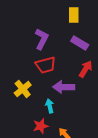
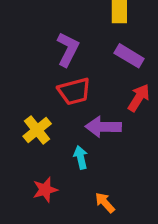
red star: (41, 126) -> (45, 190), moved

